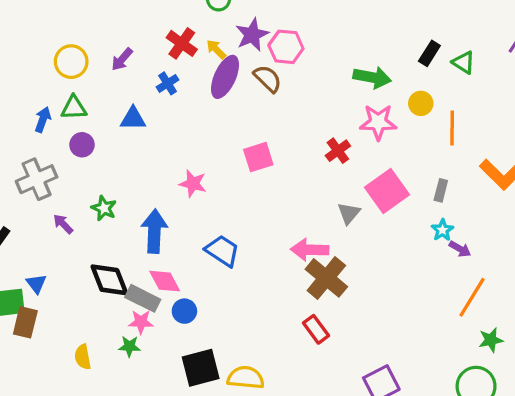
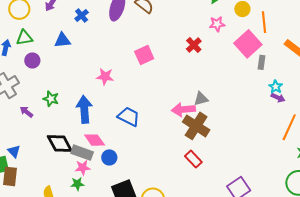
pink star: (378, 122) -> (217, 24), size x0.7
pink square: (387, 191) -> (248, 44), moved
gray triangle: (349, 213) -> (201, 99), moved, turned 42
cyan star: (442, 230) -> (276, 87), moved

